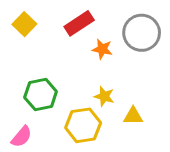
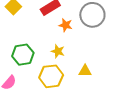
yellow star: (104, 96) -> (58, 51), moved

